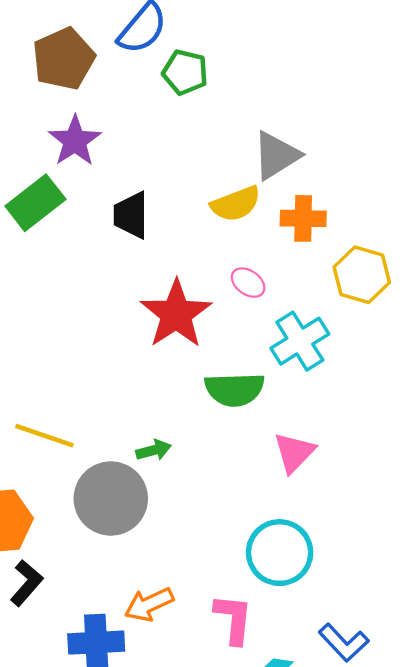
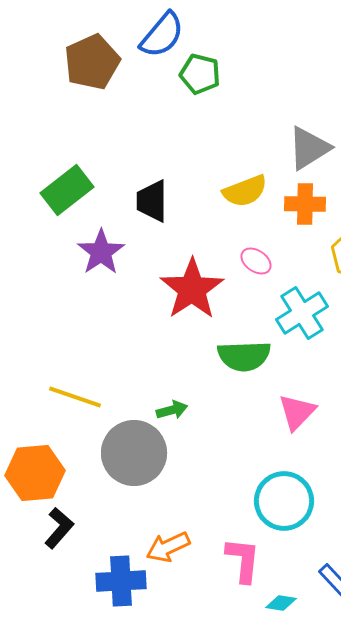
purple star: (75, 141) -> (101, 252), moved
gray triangle: (276, 155) -> (309, 148), moved

